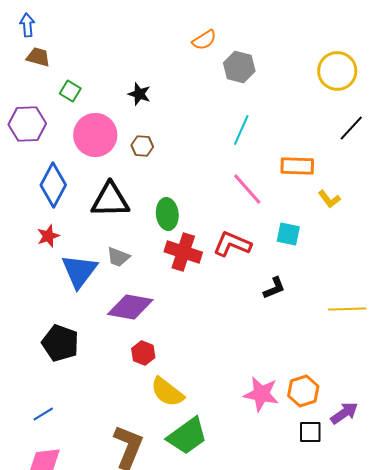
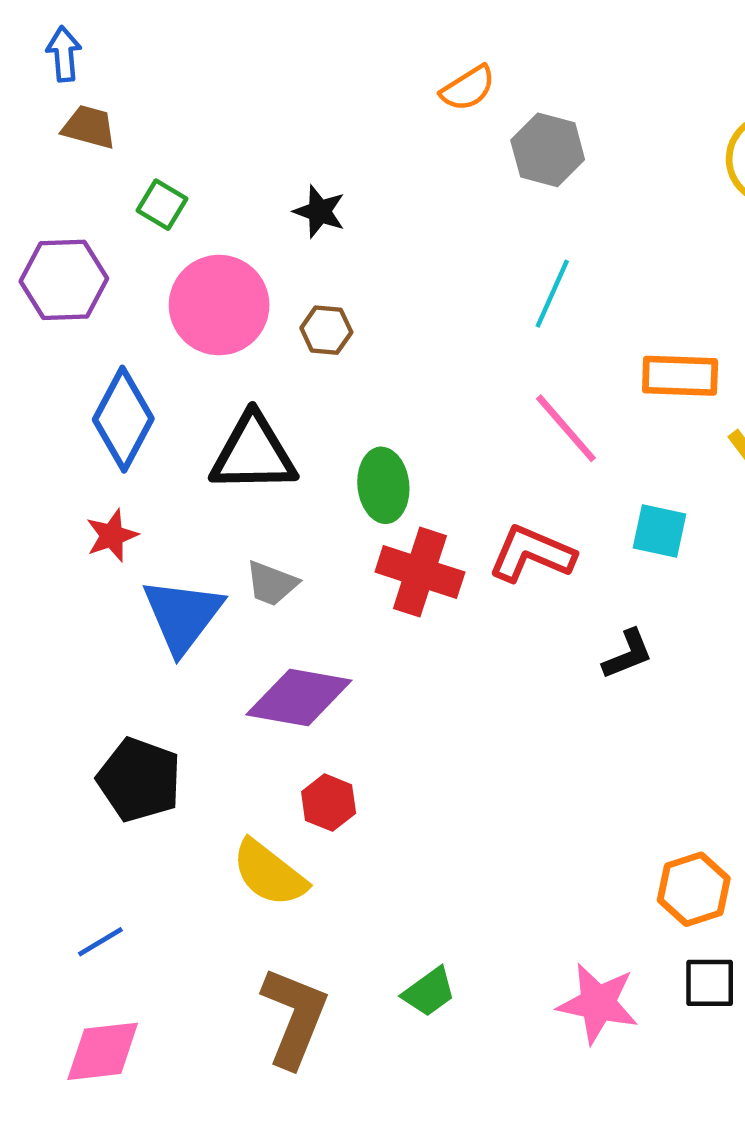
yellow semicircle: (167, 392) -> (269, 873), moved
pink star: (261, 394) -> (598, 1003), moved
green trapezoid: (187, 436) -> (429, 992), size x0.6

